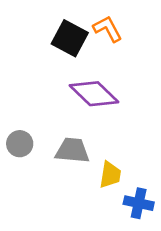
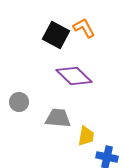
gray circle: (20, 144) -> (19, 102), moved

